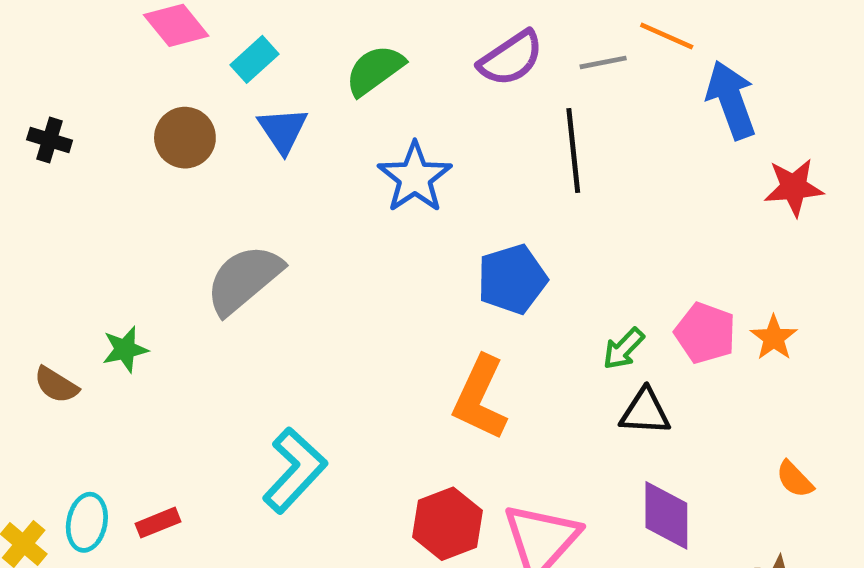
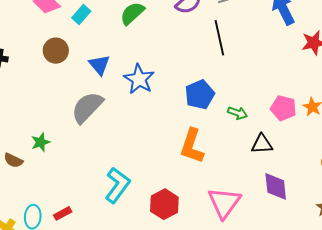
blue triangle: (283, 130) -> (99, 65), moved
blue star: (415, 177) -> (139, 79), moved
green arrow: (623, 349) -> (238, 113), moved, turned -108
red hexagon: (447, 524) -> (164, 204), moved

